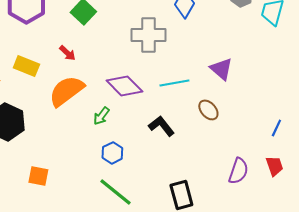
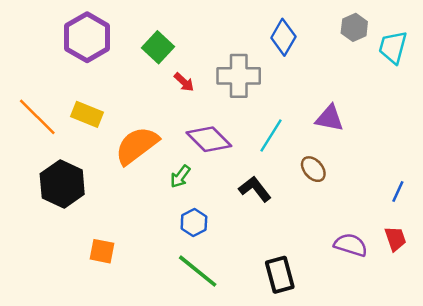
red arrow: (67, 53) -> (184, 82), moved
purple triangle: (221, 69) -> (329, 118), turned -30
cyan line: (174, 83) -> (271, 136), turned -48
purple semicircle: (238, 171) -> (351, 245), turned -92

